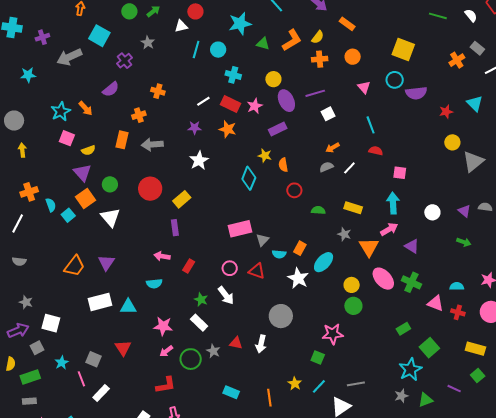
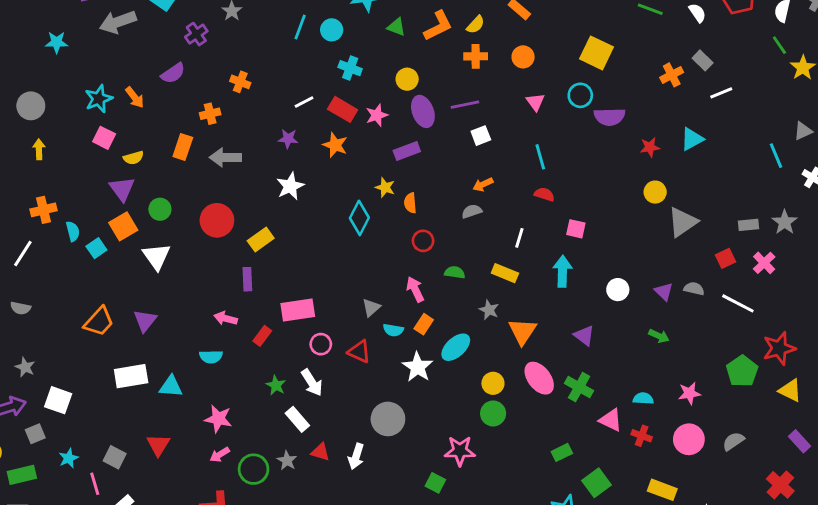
cyan triangle: (475, 103) -> (692, 139), turned 42
white line: (349, 168) -> (519, 238), moved, turned -32
pink rectangle: (240, 229) -> (298, 310), moved
pink arrow: (389, 229) -> (415, 289), moved, turned -90
white rectangle: (199, 323) -> (297, 419), moved

